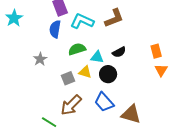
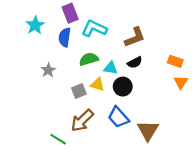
cyan star: (14, 18) -> (35, 25), moved
brown L-shape: (114, 18) -> (135, 37), moved
orange rectangle: (156, 51) -> (175, 61), turned -56
brown triangle: (131, 114) -> (148, 130), turned 45

